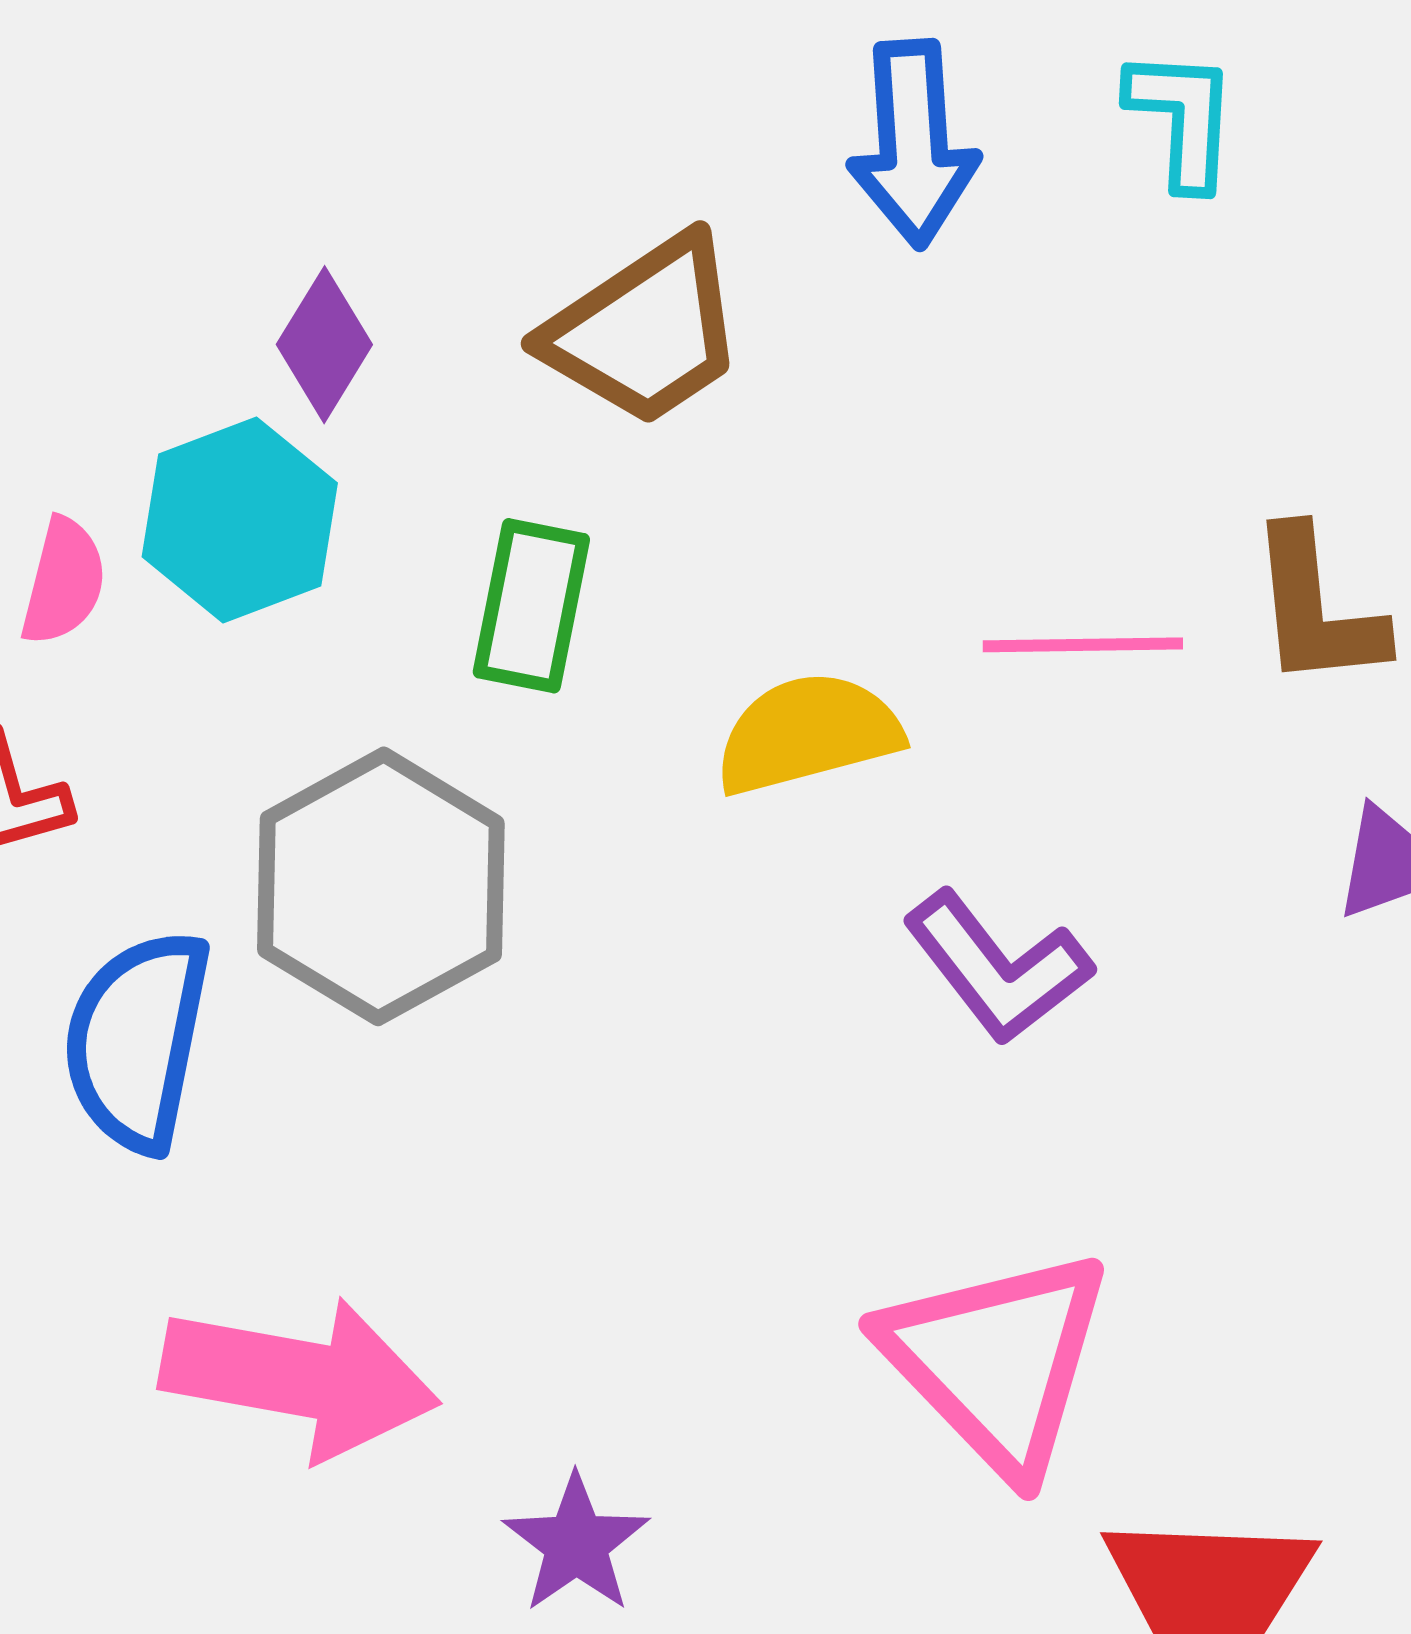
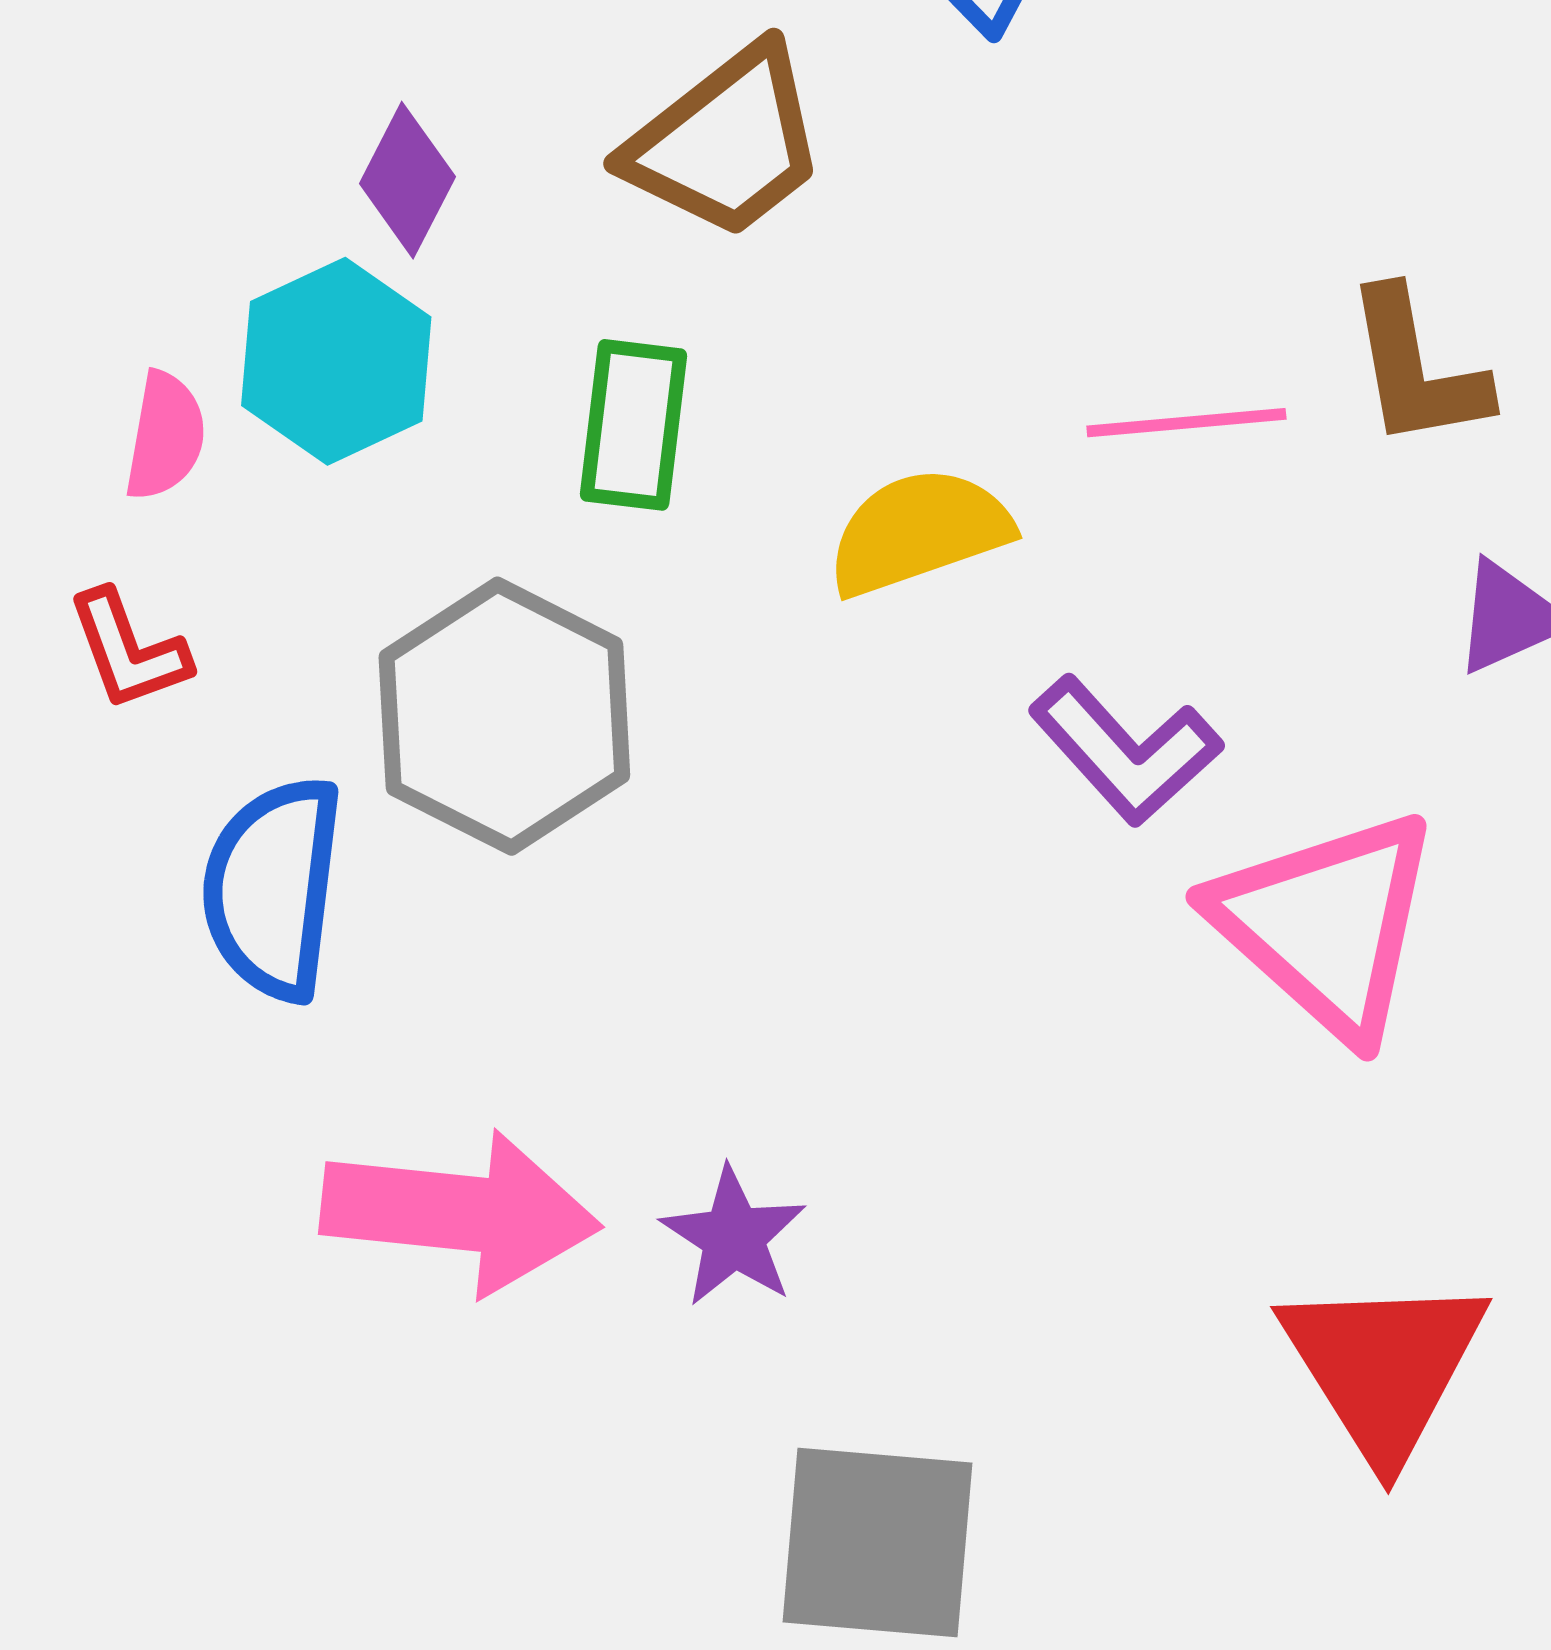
pink triangle: (997, 1361) -> (1326, 924), moved
purple star: (576, 1544) -> (734, 1237), moved

